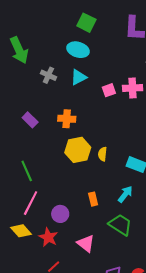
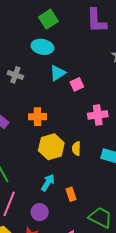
green square: (86, 23) -> (48, 19), turned 36
cyan triangle: (79, 77) -> (58, 73), moved
pink cross: (133, 88) -> (98, 115), moved
cyan arrow: (125, 194) -> (48, 183), moved

